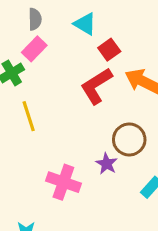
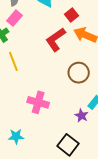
red square: (109, 50) -> (71, 15), moved
purple star: (107, 164) -> (81, 116), moved

